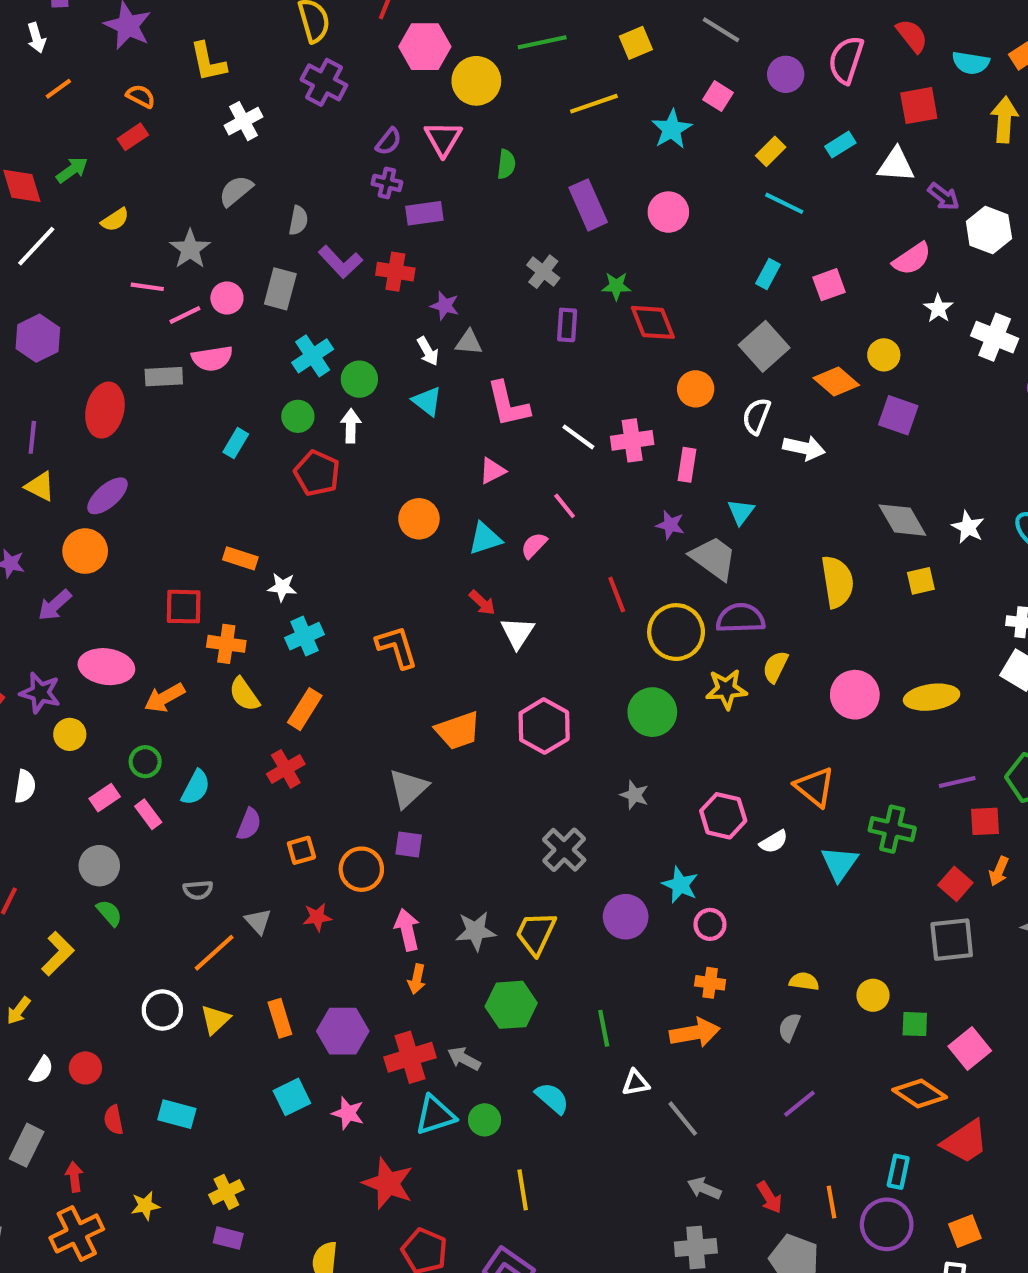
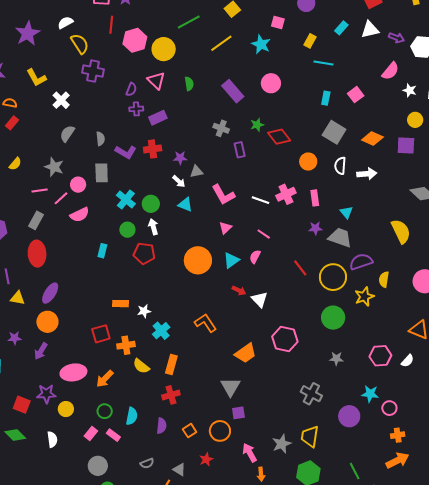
yellow circle: (884, 355) -> (415, 120), moved
gray rectangle: (164, 377) -> (36, 220), moved, turned -42
orange circle: (419, 519) -> (198, 260), size x1.4
red cross: (286, 769) -> (171, 395), turned 30

